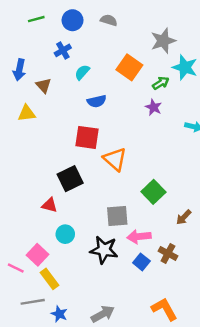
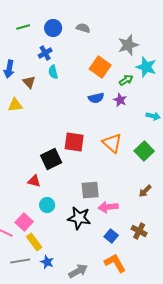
cyan semicircle: (82, 72) -> (53, 72), moved, turned -56
blue semicircle: (97, 101) -> (96, 98), moved
red square: (87, 137) -> (74, 142), moved
orange triangle: (115, 159) -> (112, 143), moved
green square: (153, 192) -> (144, 151), moved
brown cross: (168, 253) -> (139, 231), moved
blue square: (141, 262) -> (111, 236), moved
orange L-shape: (164, 309) -> (115, 263), moved
blue star: (59, 314) -> (47, 262), moved

